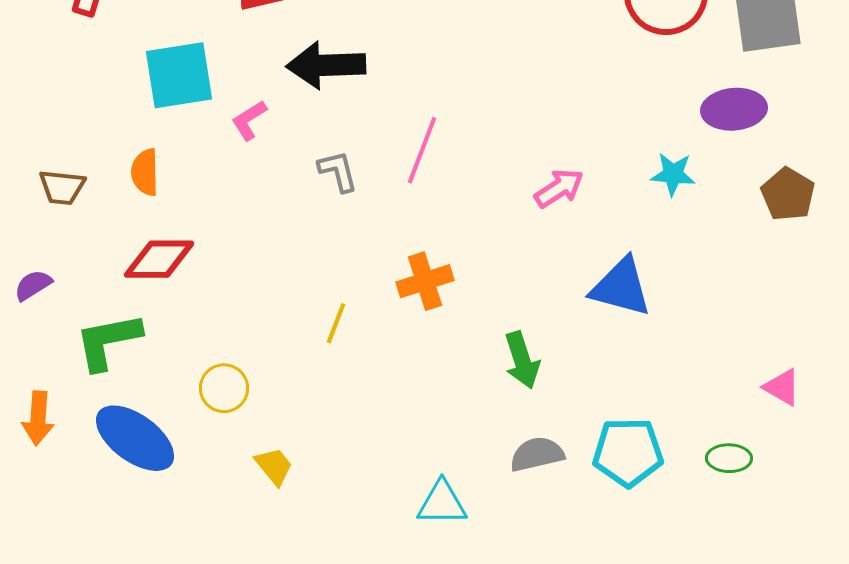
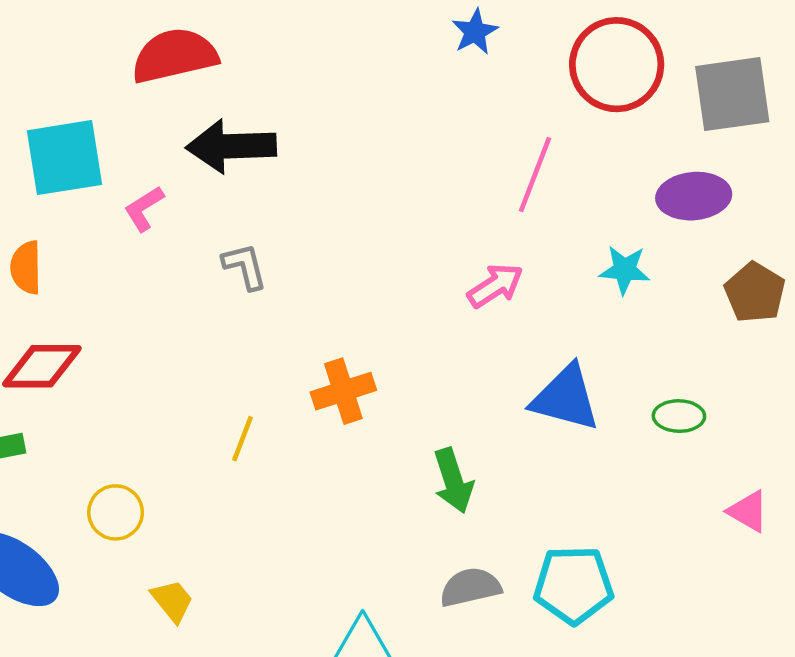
pink line: (422, 150) -> (535, 175), moved
green ellipse: (729, 458) -> (679, 416), moved

